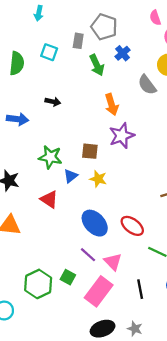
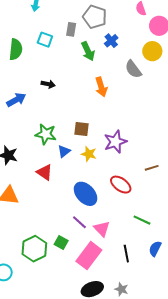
blue arrow: (18, 119) -> (16, 100), turned -36
purple star: (122, 136) -> (115, 142), moved
red ellipse: (132, 226) -> (121, 185), moved

